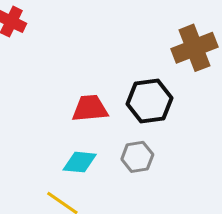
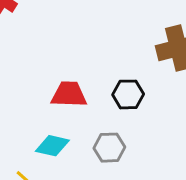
black hexagon: (149, 101) -> (128, 94), size x0.7

